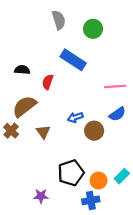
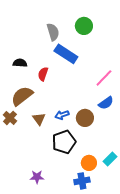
gray semicircle: (59, 20) -> (53, 32), moved
pink line: (115, 86) -> (104, 78), turned -42
blue arrow: (75, 117) -> (62, 115), moved
black pentagon: (71, 173) -> (64, 142), moved

